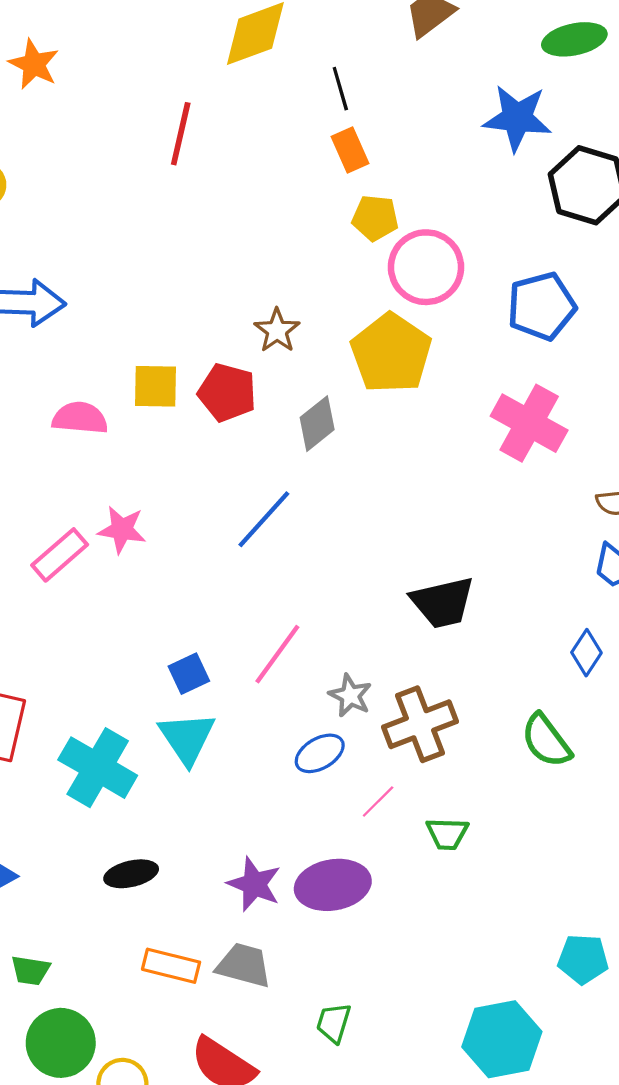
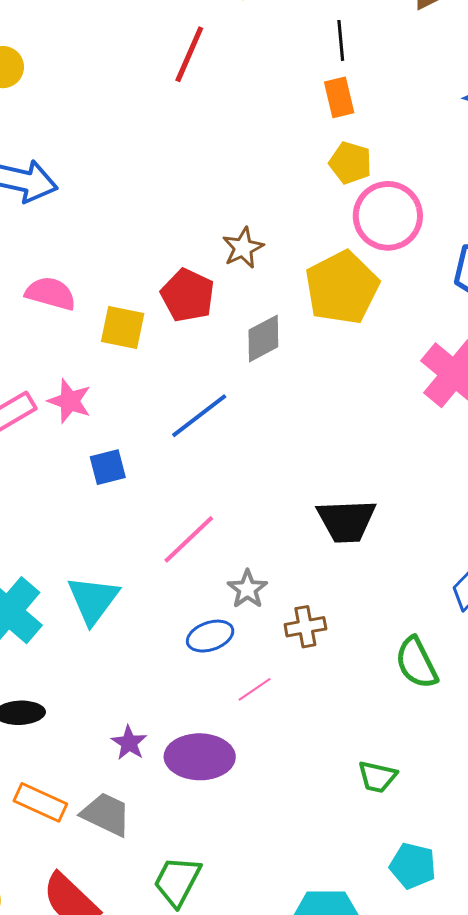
yellow square: (155, 386) -> (123, 327), moved
blue square: (189, 674) -> (108, 467), moved
brown cross: (420, 724) -> (305, 627), size x0.6
green trapezoid: (447, 834) -> (377, 777), moved
purple star: (254, 884) -> (129, 743), size x0.7
green trapezoid: (334, 1023) -> (177, 881), size x1.4

